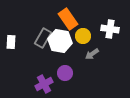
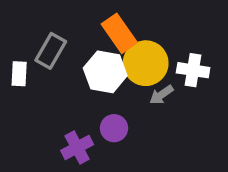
white cross: (110, 29) -> (193, 70), moved
yellow circle: (83, 36) -> (146, 63), size x1.6
gray rectangle: (43, 38) -> (51, 51), moved

